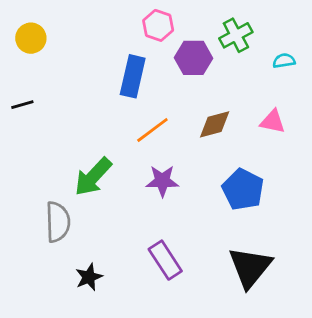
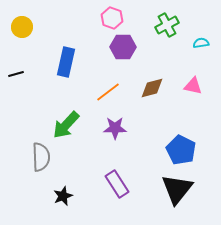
purple hexagon: (193, 58) -> (123, 47), moved
blue rectangle: (133, 76) -> (66, 62), moved
blue pentagon: (243, 189) -> (181, 150), moved

